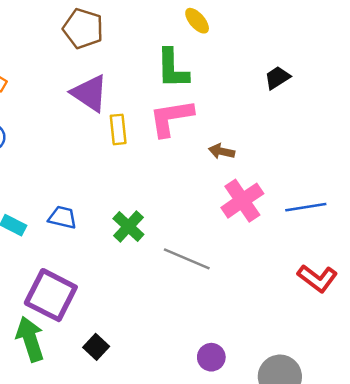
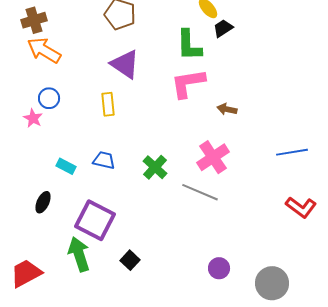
black trapezoid: (277, 78) -> (223, 28), moved
yellow rectangle: (118, 129) -> (108, 104), moved
pink cross: (242, 201) -> (213, 157), moved

